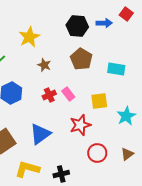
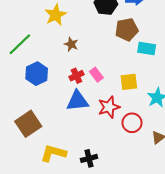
brown pentagon: (81, 59) -> (127, 30), moved, turned 30
blue triangle: (40, 134) -> (78, 101), moved, turned 30
red circle: (97, 153) -> (132, 123), moved

